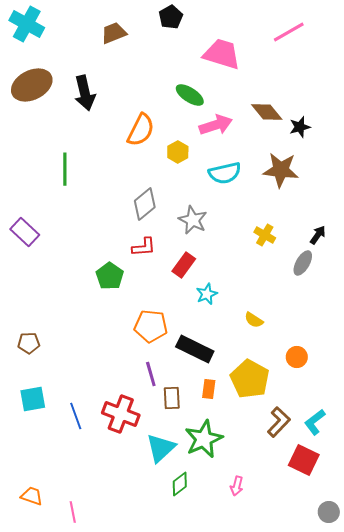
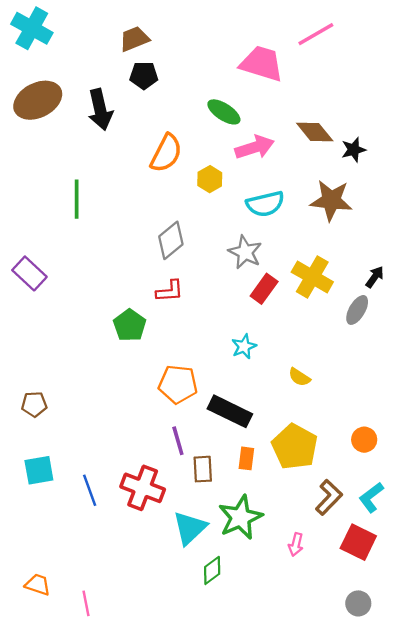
black pentagon: (171, 17) -> (144, 75), moved, turned 30
pink line: (289, 32) -> (316, 34), moved
gray star: (193, 220) -> (245, 252), moved
yellow cross: (265, 235) -> (312, 277), size x1.6
red rectangle: (184, 265) -> (264, 289), moved
orange circle: (297, 357) -> (364, 440), moved
pink arrow: (237, 486) -> (296, 545), moved
gray circle: (329, 512) -> (358, 603), moved

